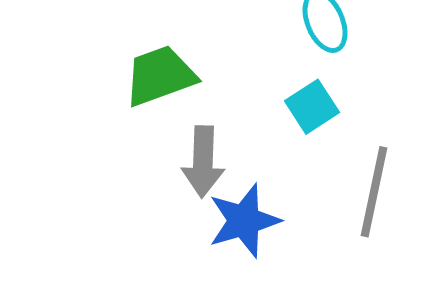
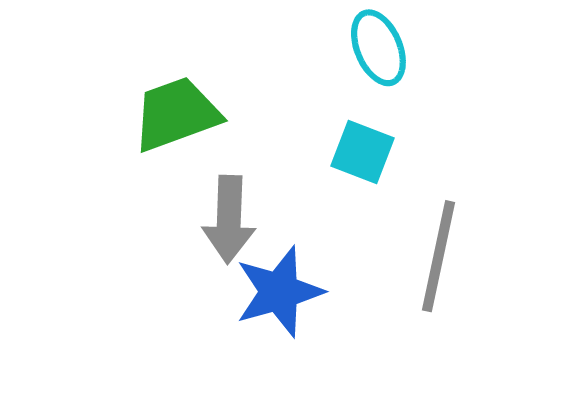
cyan square: (312, 107) -> (363, 152), turned -36

